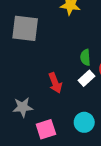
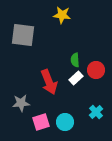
red arrow: (55, 83) -> (49, 82), size x1.4
cyan circle: (84, 122) -> (65, 122), moved

